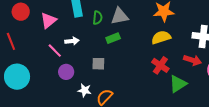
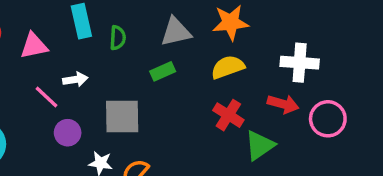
gray triangle: (120, 16) -> (176, 32), moved
pink triangle: (48, 20) -> (34, 46), turned 30
green rectangle: (113, 38) -> (163, 71), moved
gray square: (98, 64) -> (122, 117), size x1.6

